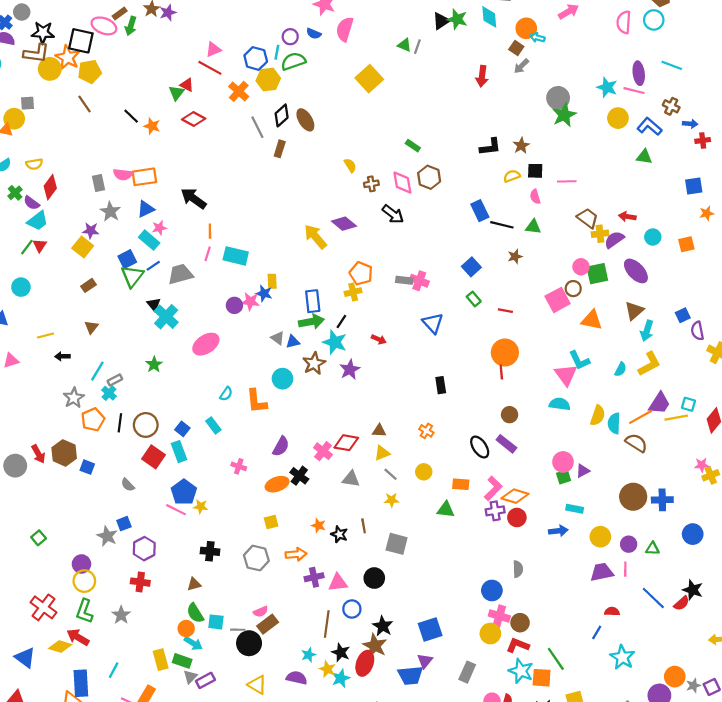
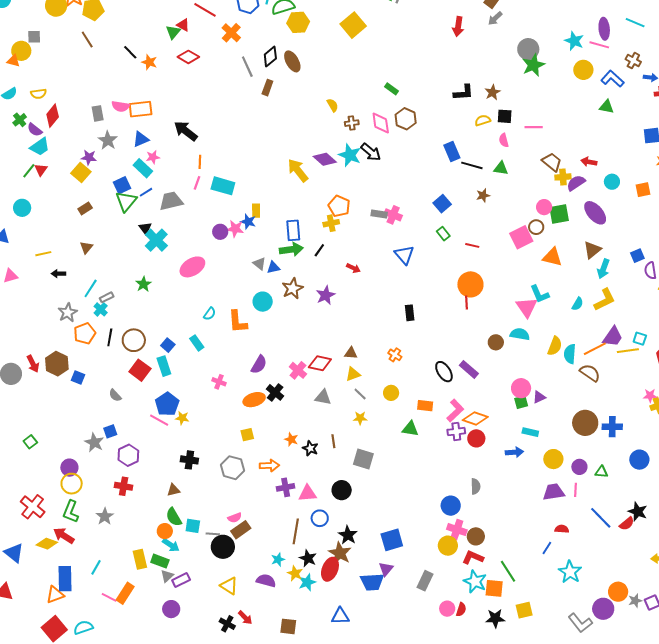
yellow hexagon: (268, 79) -> (298, 22), moved
cyan star: (335, 342) -> (350, 155), moved
brown circle: (510, 415) -> (496, 342), moved

